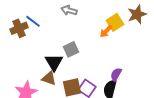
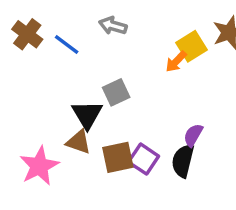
blue line: (33, 21) -> (67, 44), moved
brown cross: (19, 28) -> (27, 34), moved, turned -30

